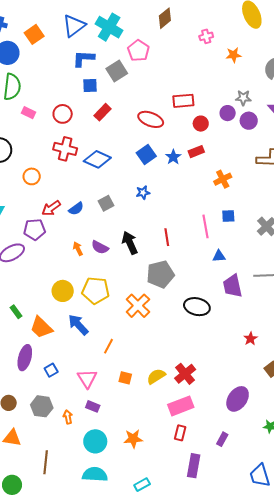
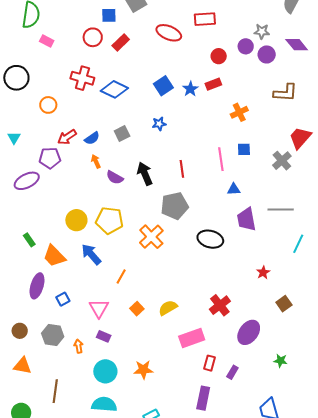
red rectangle: (183, 101) -> (205, 19), moved
red circle: (63, 114) -> (93, 37), moved
red ellipse: (151, 119) -> (169, 33), moved
orange arrow: (78, 249) -> (96, 161), moved
red cross: (185, 374) -> (220, 305), moved
orange square: (125, 378) -> (137, 309), turned 32
red rectangle: (180, 433) -> (209, 363), moved

